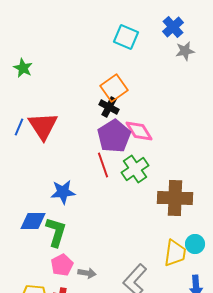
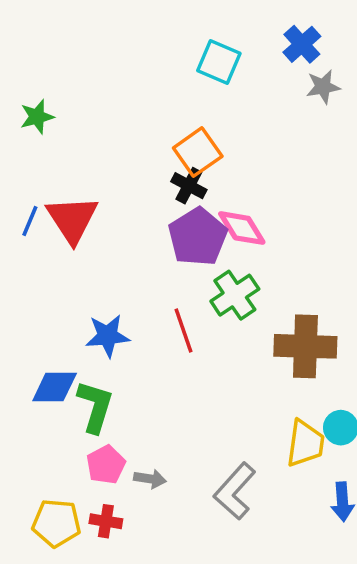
green star: (23, 68) -> (37, 117), turned 30
red line: (103, 165) -> (184, 330), moved

